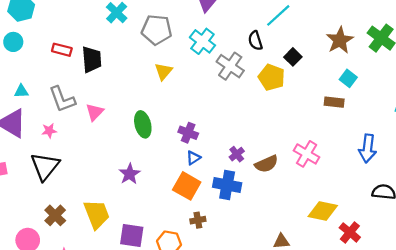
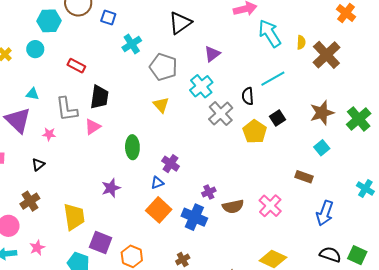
black trapezoid: (92, 60) -> (99, 97), moved
yellow triangle: (163, 71) -> (161, 105), turned -36
brown rectangle: (334, 102) -> (304, 177), moved
blue triangle: (193, 158) -> (157, 183), moved
black triangle: (45, 166) -> (38, 164), size x0.5
brown cross: (55, 215) -> (30, 201), moved
brown cross: (198, 220) -> (183, 259), moved, turned -32

